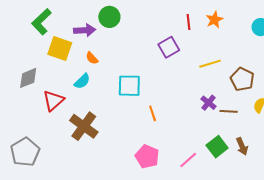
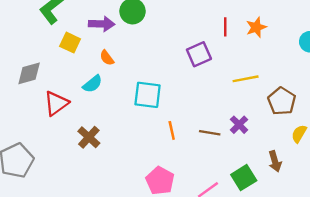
yellow square: (60, 49) -> (70, 43), size x0.7
brown line: (229, 111) -> (210, 133), moved
brown cross: (84, 126) -> (89, 137), size x0.7
brown arrow: (242, 146) -> (275, 161), moved

